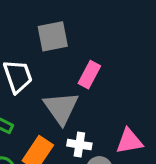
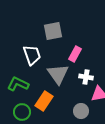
white cross: (79, 145) -> (86, 77), moved

